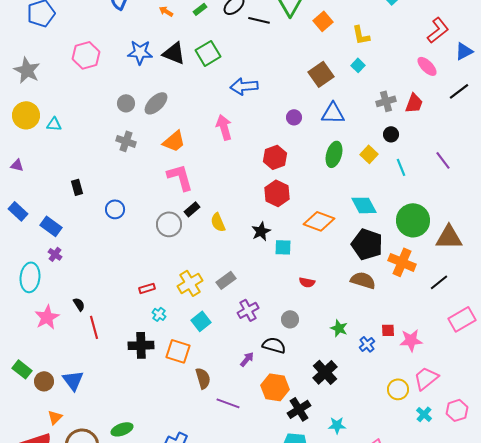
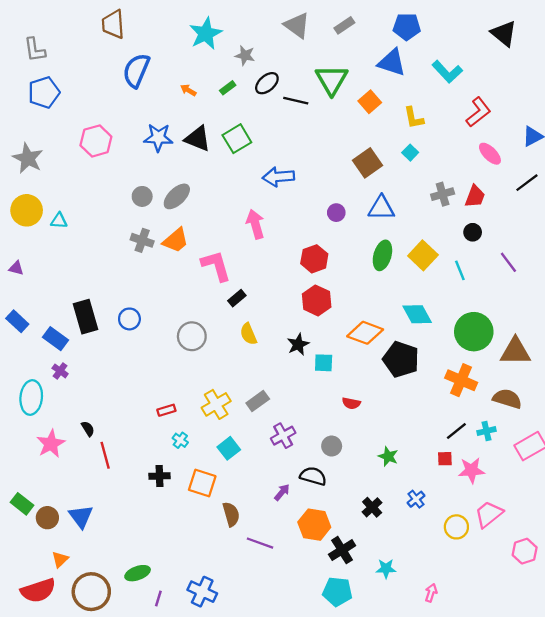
red L-shape: (438, 30) -> (478, 112), moved
black circle: (391, 134) -> (473, 232), moved
orange trapezoid: (174, 141) -> (176, 240), moved
yellow square: (369, 154) -> (423, 255), size x1.4
pink L-shape: (180, 177) -> (216, 266), moved
black rectangle: (77, 187) -> (86, 317), moved, size x1.8
black rectangle: (192, 209) -> (237, 298), moved
black pentagon: (367, 244) -> (401, 359), moved
brown semicircle: (363, 280) -> (507, 399), moved
black line: (439, 282) -> (456, 431), moved
blue cross: (367, 344) -> (416, 499), moved
black cross: (141, 345) -> (159, 476), size x0.7
black cross: (325, 372) -> (372, 507), size x0.7
cyan cross: (424, 414) -> (486, 431), moved, turned 35

